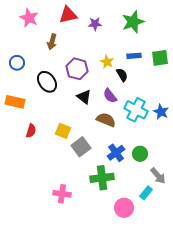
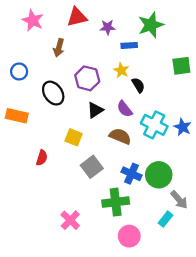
blue rectangle: (134, 56) -> (129, 45), moved
black triangle: (84, 97) -> (95, 110), turned 49
red semicircle: (31, 131) -> (42, 158), moved
yellow square: (63, 131) -> (74, 137), moved
blue cross: (116, 153) -> (131, 174), turned -30
green circle: (140, 154) -> (159, 175), size x1.5
pink cross: (62, 194) -> (70, 220), turned 36
pink circle: (124, 208) -> (129, 236), moved

